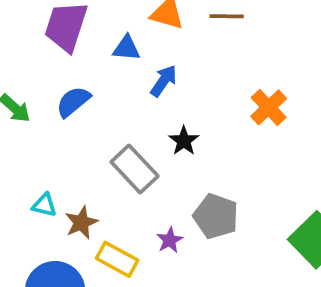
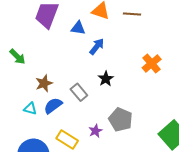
blue semicircle: (73, 102) -> (53, 106), moved
gray rectangle: (135, 169) -> (79, 92), size x0.7
brown star: (81, 223) -> (44, 83), moved

